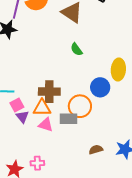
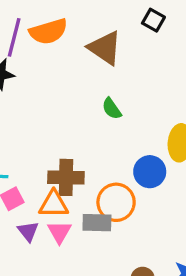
purple triangle: (22, 117) -> (28, 231), moved
pink triangle: (46, 125) -> (59, 232), turned 42

